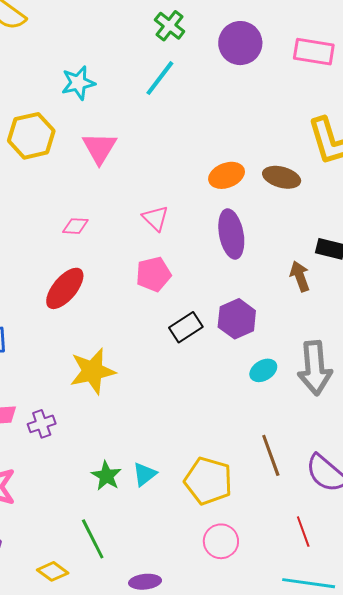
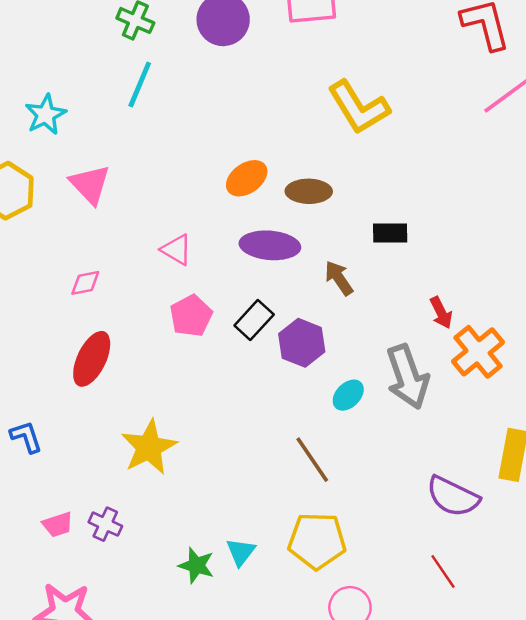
brown ellipse: (282, 177) -> (309, 191), moved
purple ellipse: (231, 234) -> (270, 245), turned -60
brown arrow: (300, 276) -> (339, 278), moved
black rectangle: (186, 327) -> (254, 320), moved
purple cross: (42, 424) -> (105, 524), turned -32
brown line: (271, 455) -> (312, 460), moved

